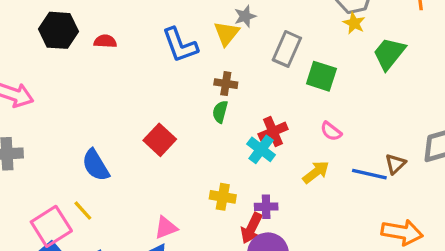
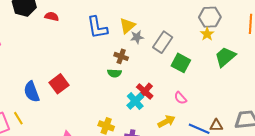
gray star: (245, 16) -> (137, 37), moved
green semicircle: (220, 112) -> (114, 73), turned -112
red cross: (273, 132) -> (145, 91), turned -36
red square: (160, 140) -> (59, 84), moved
brown triangle: (395, 164) -> (216, 125), turned 32

